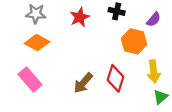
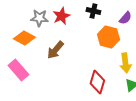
gray star: (36, 14) -> (39, 18), moved
red diamond: (115, 78) -> (97, 82), moved
brown arrow: (83, 83) -> (55, 50), moved

